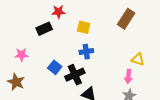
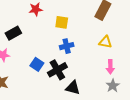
black rectangle: (44, 29) -> (13, 33), moved
yellow triangle: (138, 59) -> (105, 42), moved

